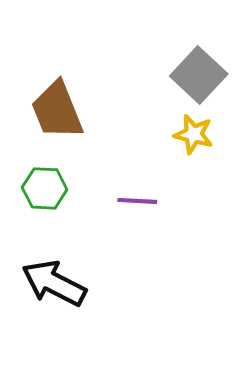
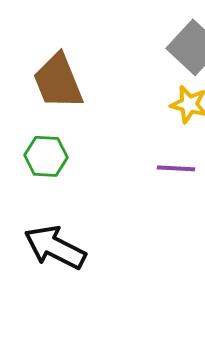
purple line: (137, 201) -> (176, 168), moved

